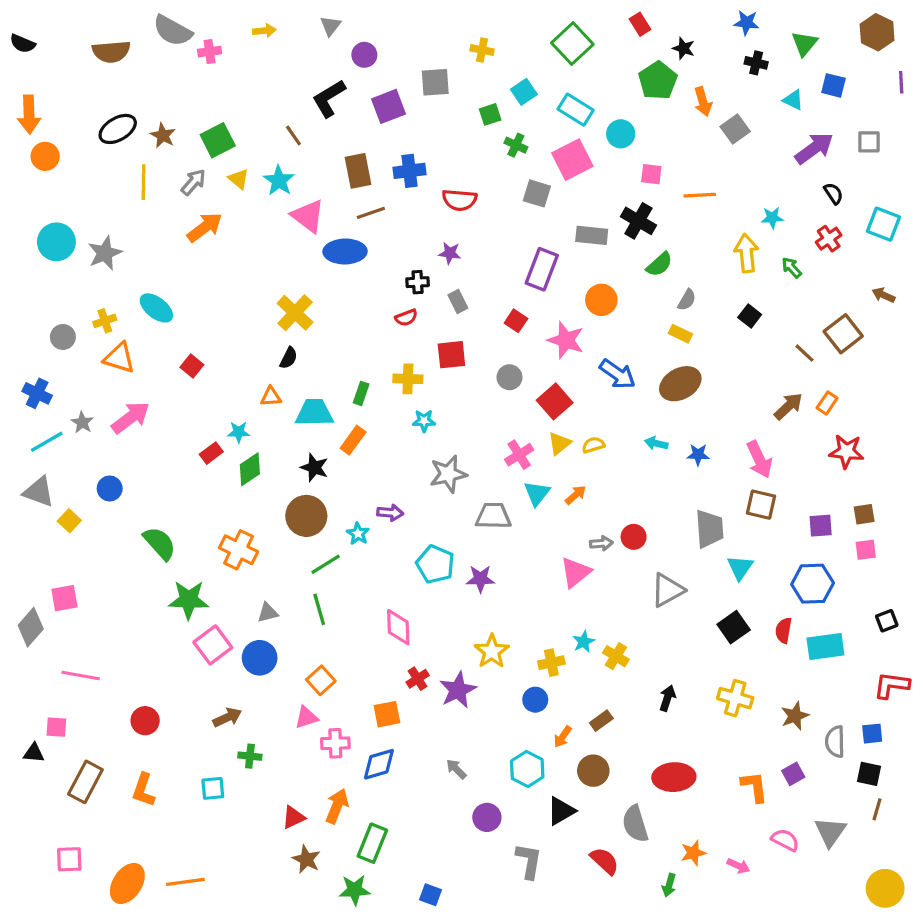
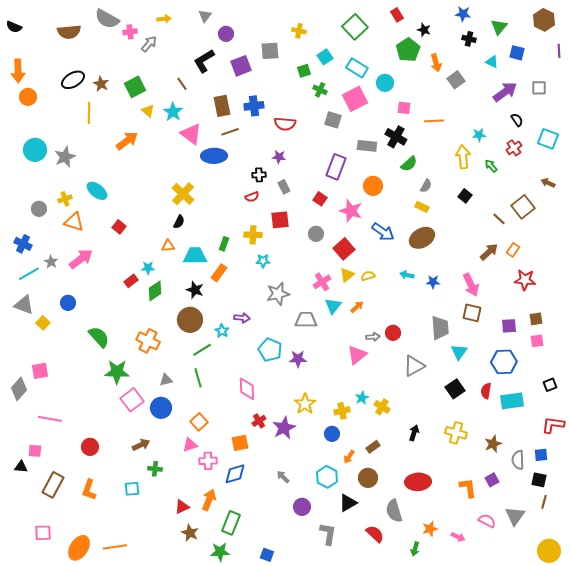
gray arrow: (193, 182) -> (149, 44), moved

